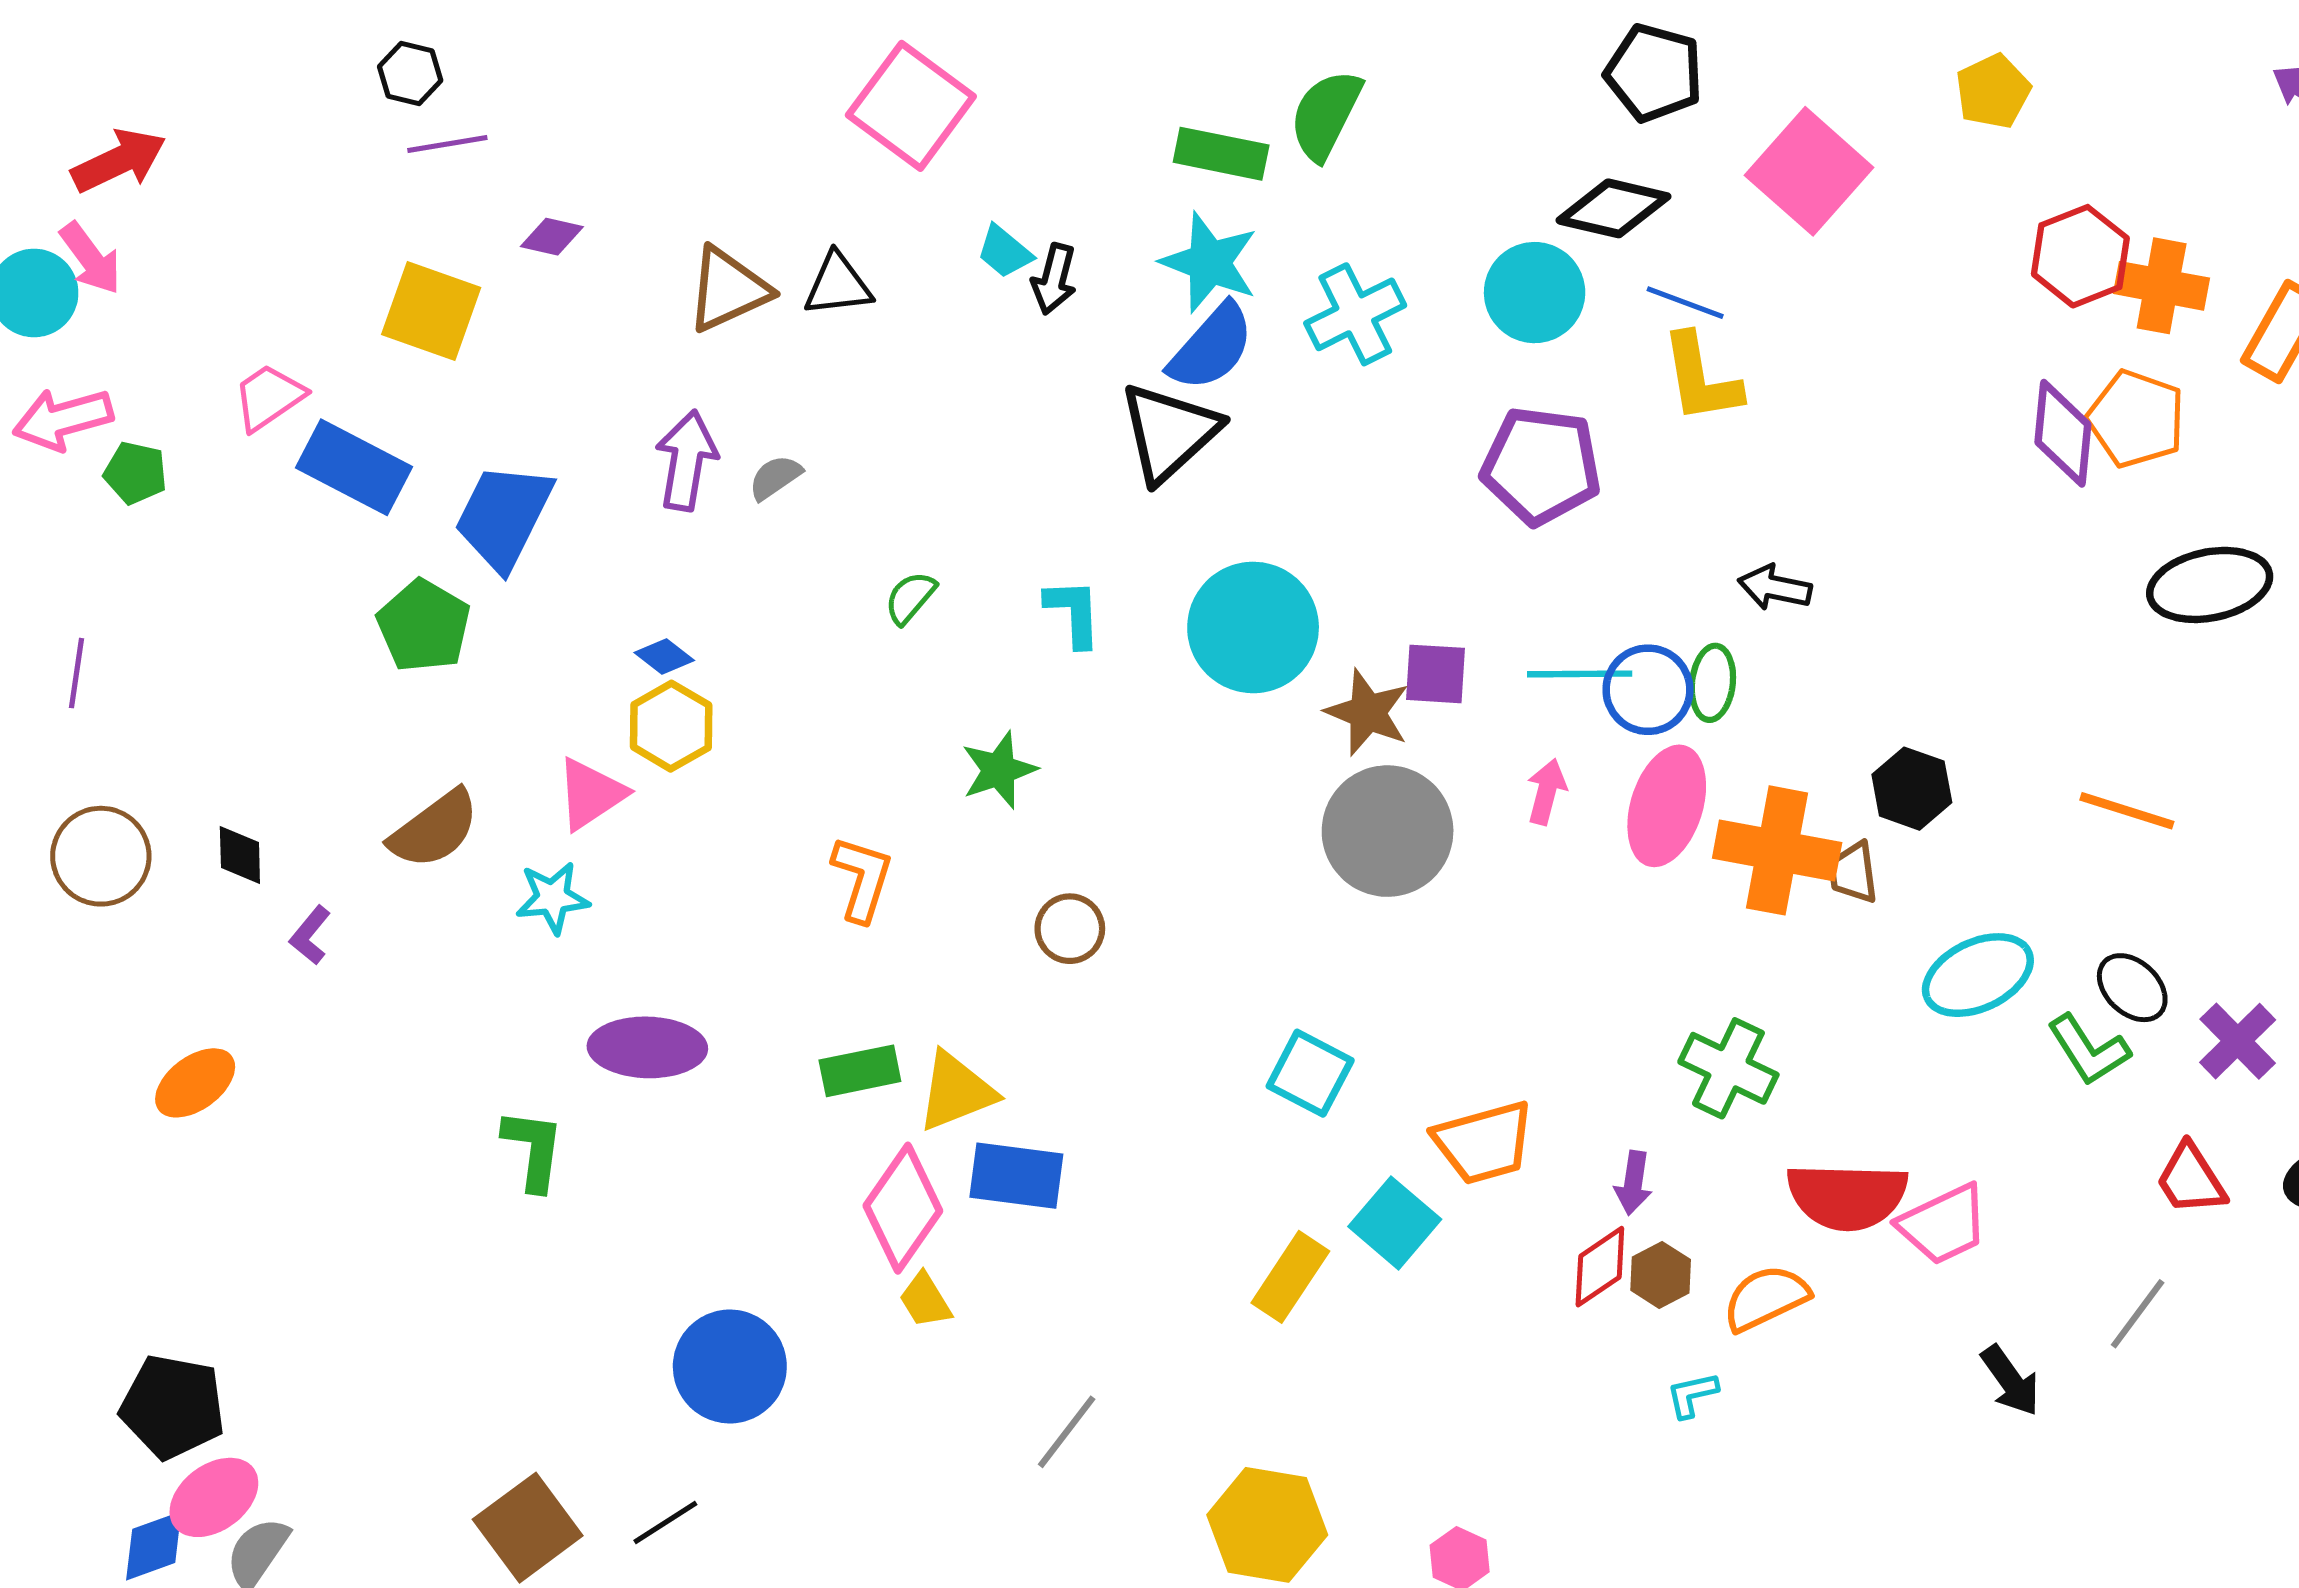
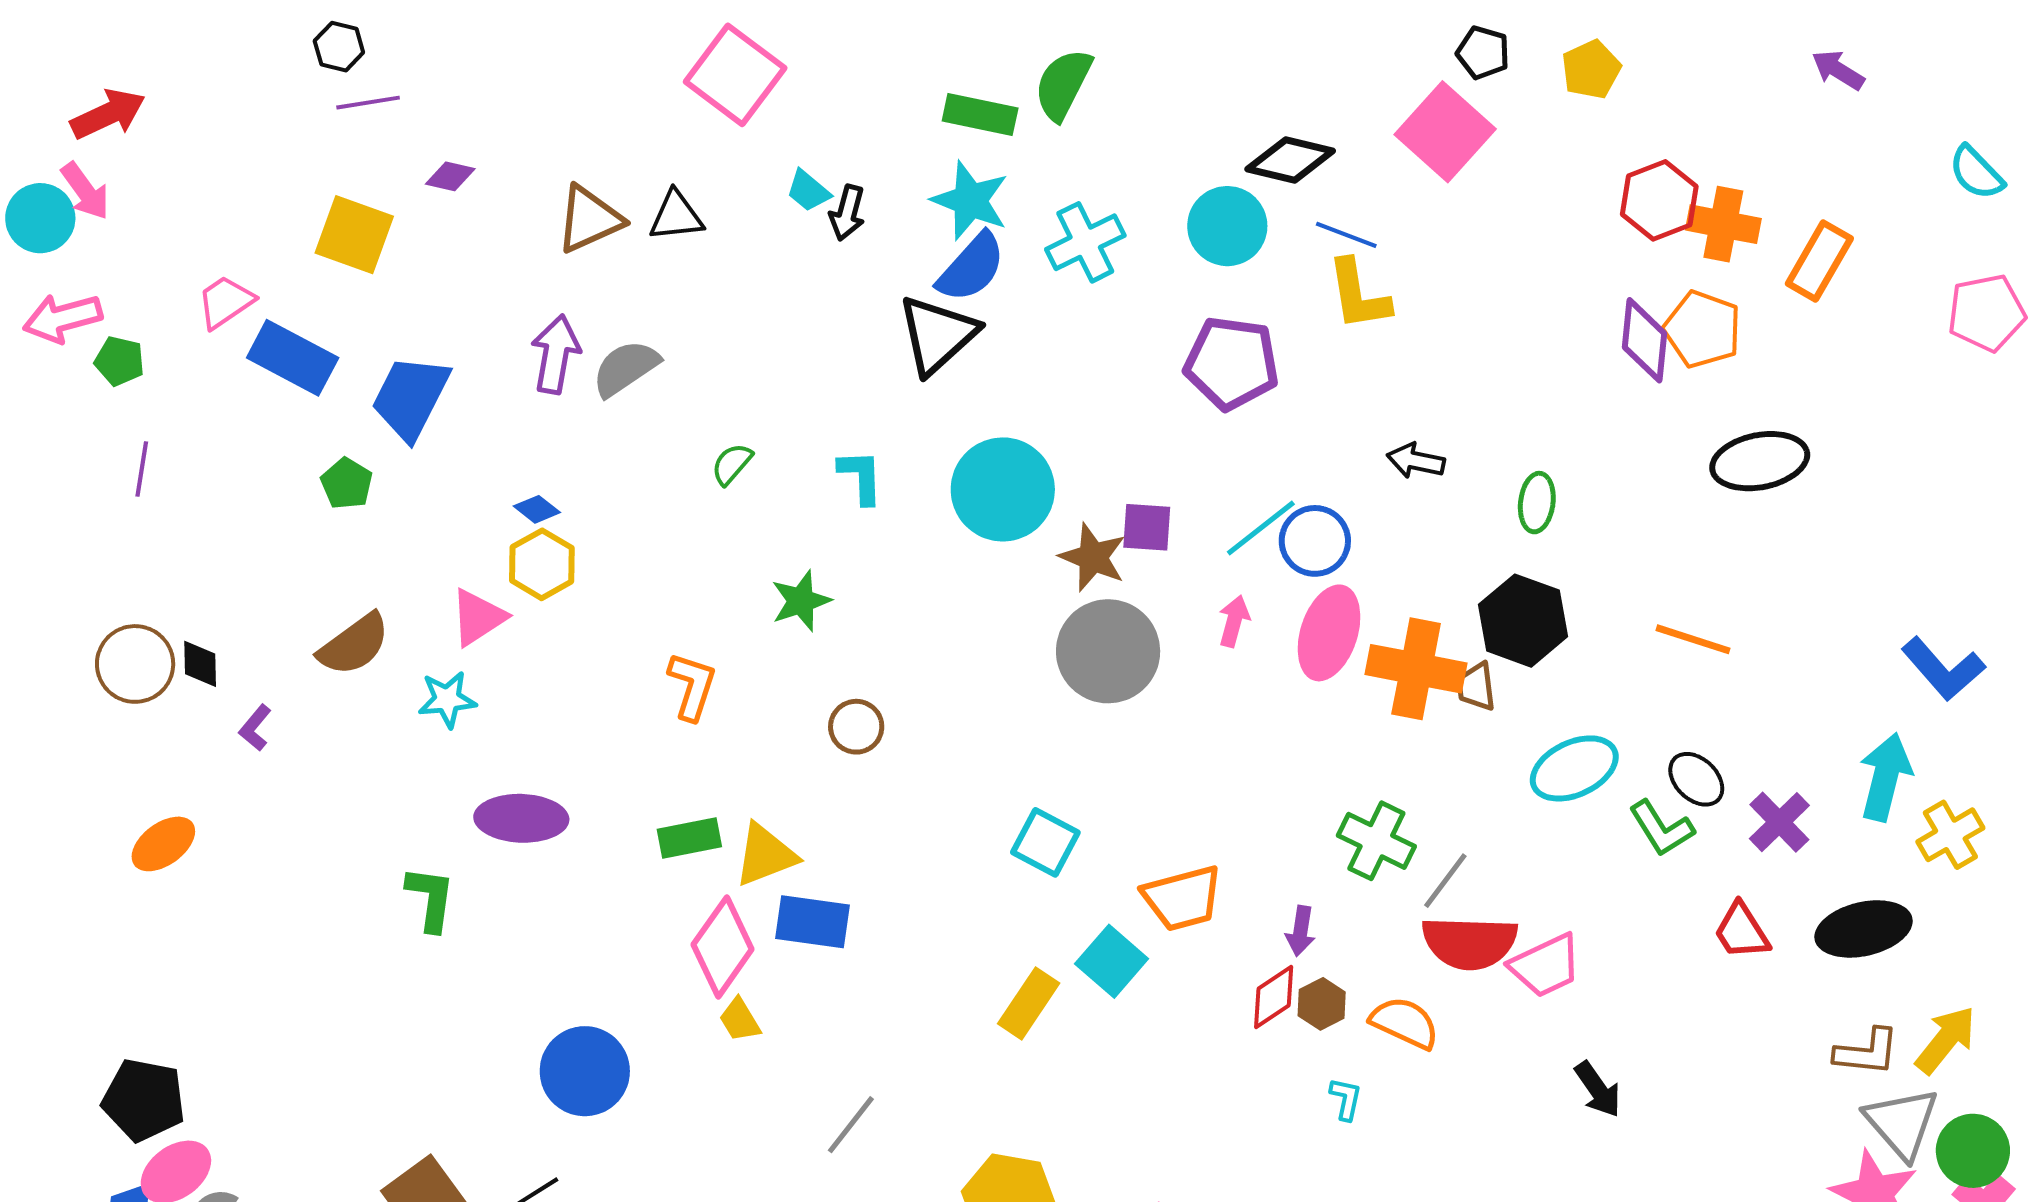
black pentagon: (1654, 73) -> (1483, 53), moved, size x0.7
gray semicircle: (775, 477) -> (626, 368), size x1.6
green pentagon: (424, 626) -> (347, 484), size x0.7
purple line: (77, 673) -> (142, 469), moved
cyan line: (1580, 674) -> (1261, 528), turned -38
green ellipse: (1712, 683) -> (1537, 503), moved
black hexagon: (1912, 789) -> (1523, 621), size x1.4
brown circle: (101, 856) -> (135, 664), moved
orange semicircle: (1766, 1298) -> (1405, 1023), turned 50
gray line: (2138, 1314) -> (1445, 881), moved
cyan L-shape: (1692, 1395) -> (1346, 1099), turned 114

